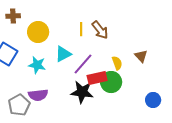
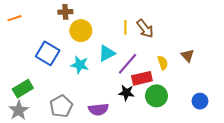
brown cross: (13, 16) -> (65, 12), moved
green circle: (111, 82) -> (156, 96), moved
black star: (82, 92) -> (126, 93), size x0.7
purple semicircle: (38, 95) -> (98, 109), moved

